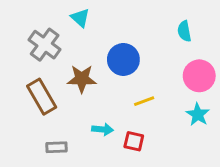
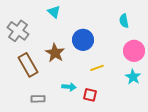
gray cross: (45, 45) -> (18, 31), moved
brown star: (82, 79) -> (55, 53), turned 30

